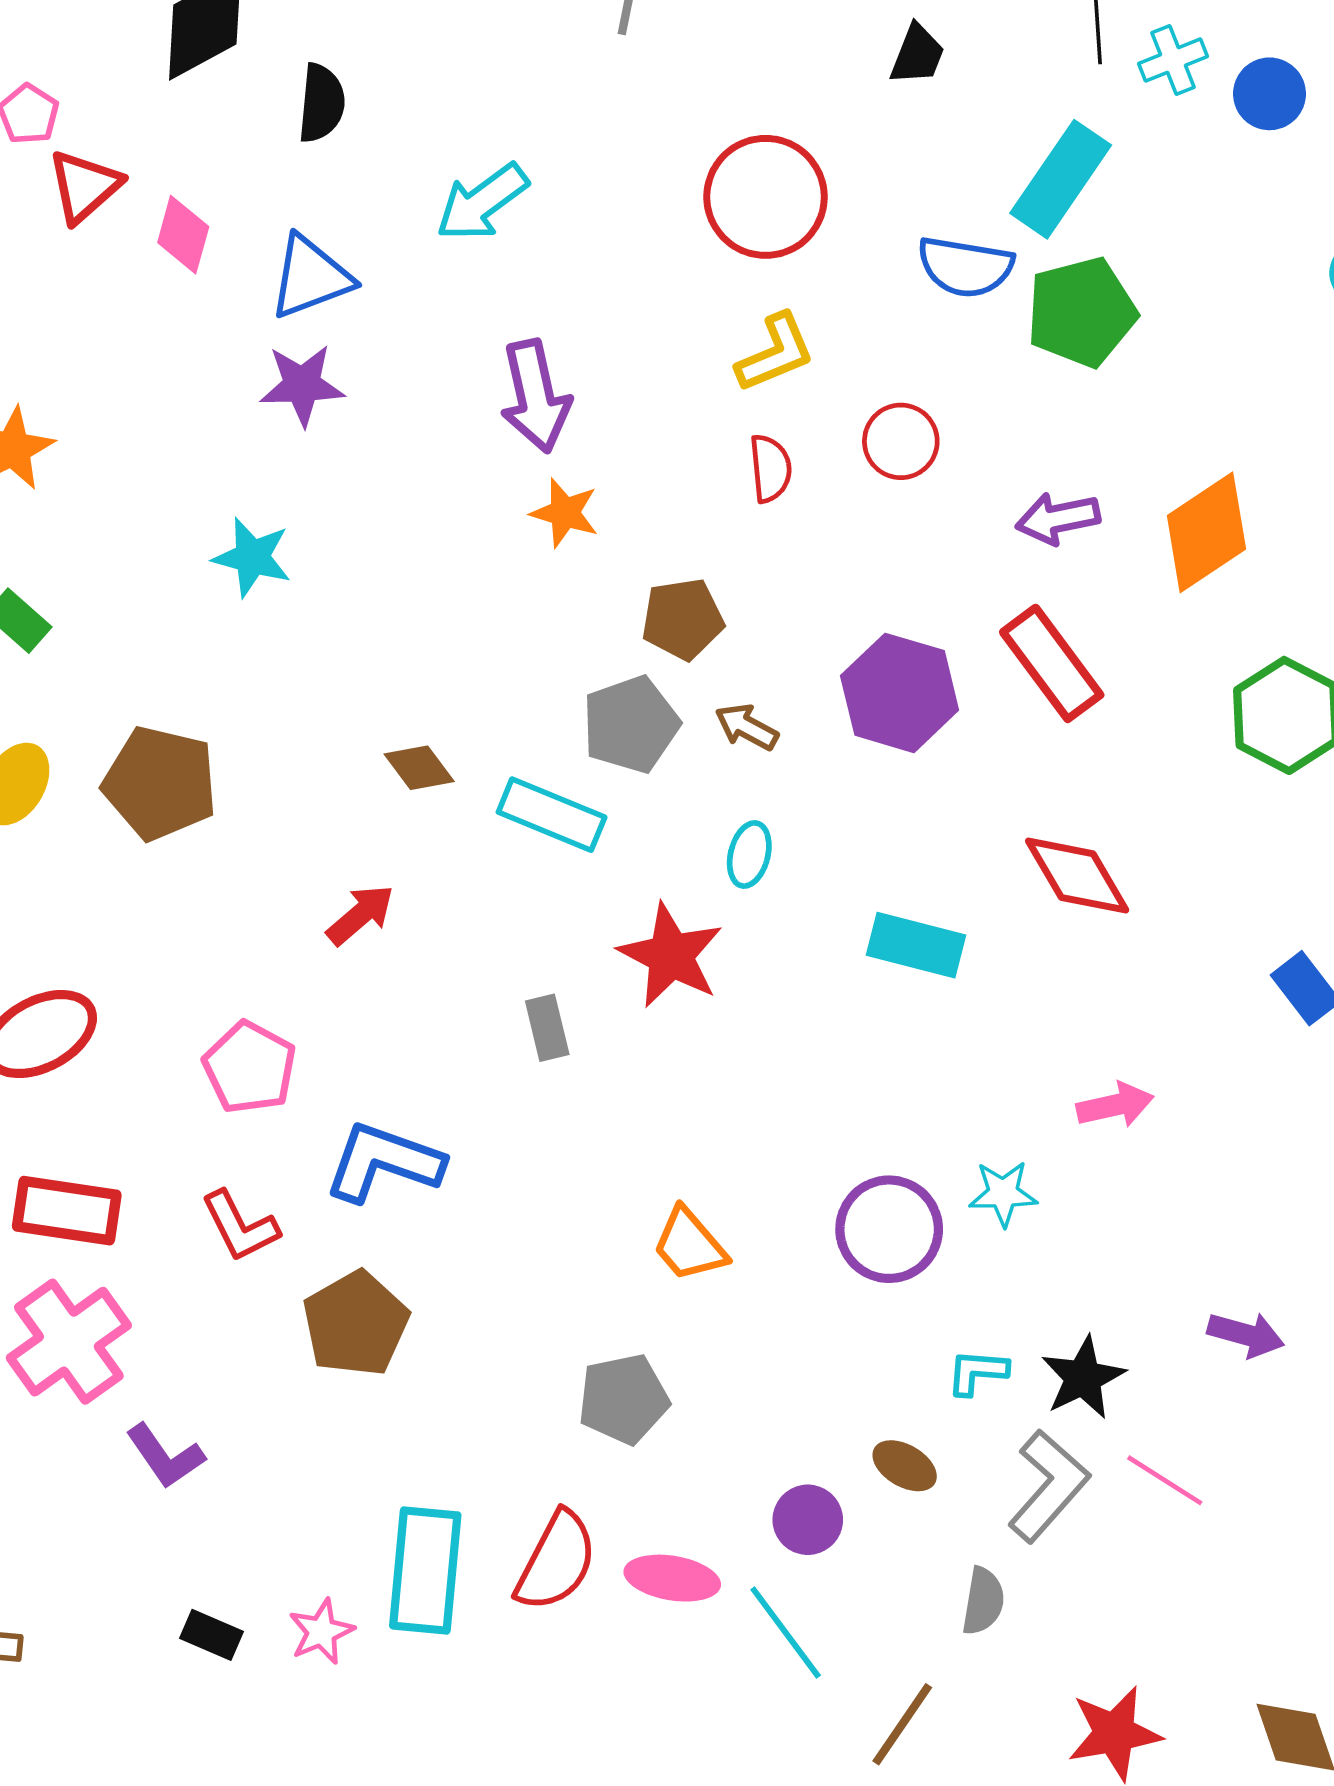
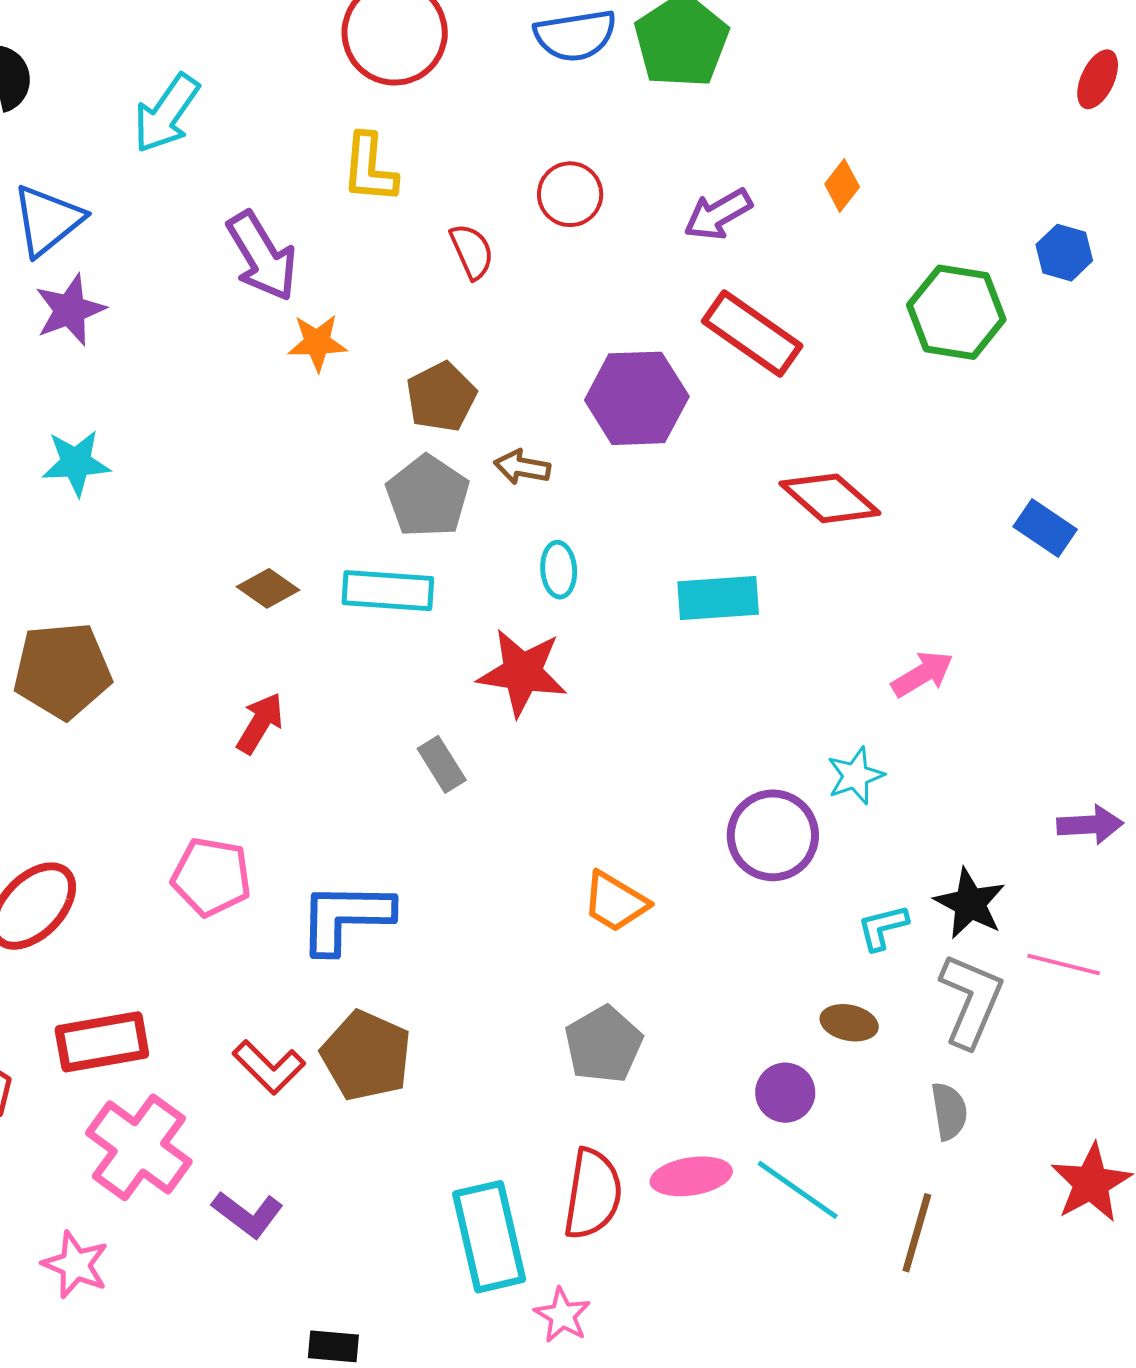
yellow L-shape: (775, 353) -> (370, 168), moved, turned 136
orange diamond: (1206, 532) -> (842, 186), size x0.5
red L-shape: (240, 1226) -> (269, 1067), moved
pink star: (321, 1632) -> (562, 1315), moved

